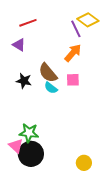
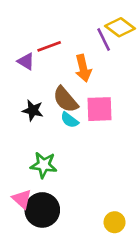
red line: (28, 23) -> (49, 46), moved
orange arrow: (73, 53) -> (83, 68), moved, turned 126
pink square: (73, 80) -> (100, 109), size x1.5
green star: (29, 133) -> (44, 165), moved

